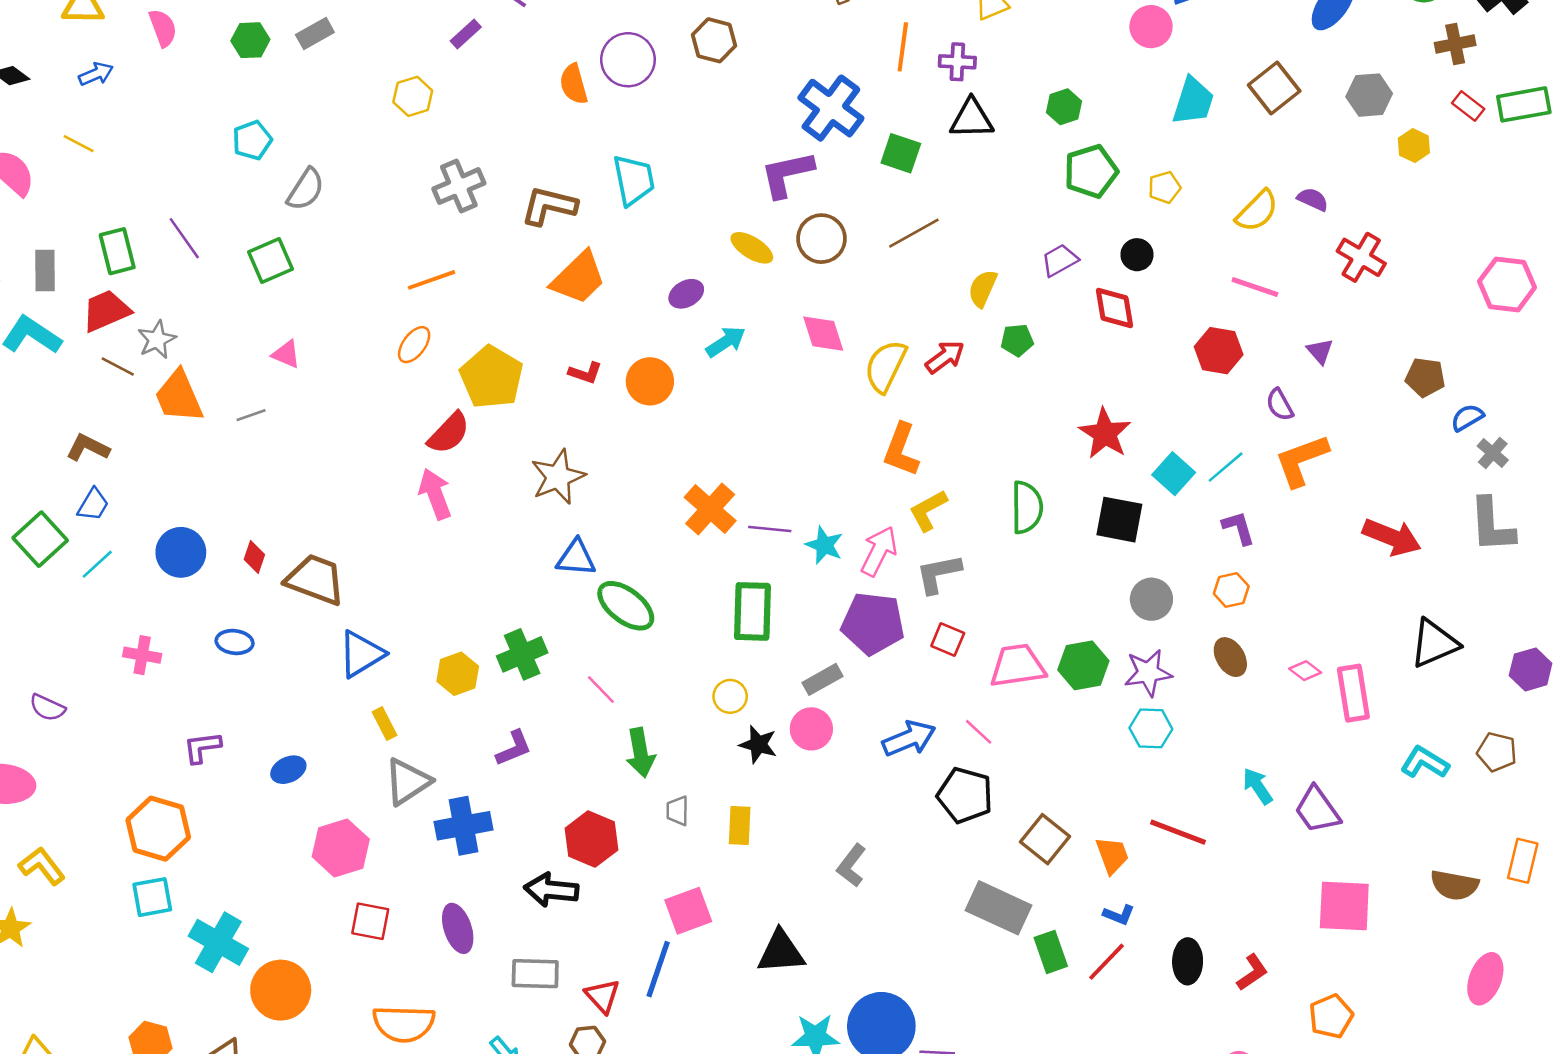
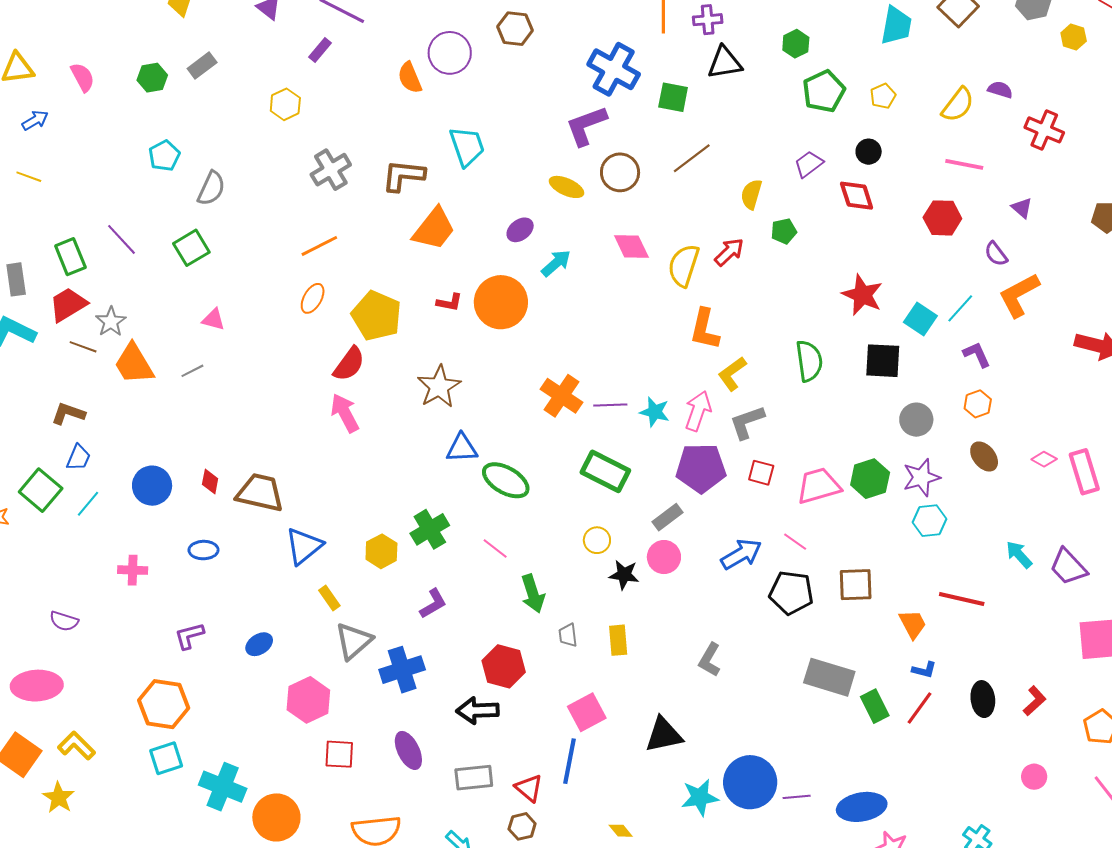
orange circle: (650, 381) -> (501, 302), size x1.4
green rectangle: (752, 611) -> (605, 471), turned -57
brown square: (1045, 839) -> (856, 585), moved, turned -33

